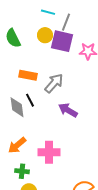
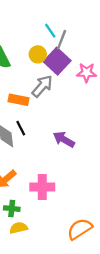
cyan line: (48, 12) -> (50, 31), moved, turned 40
purple square: (62, 41) -> (57, 61), turned 30
gray arrow: (54, 83) -> (42, 86), moved

